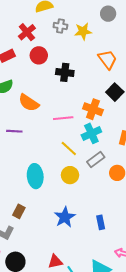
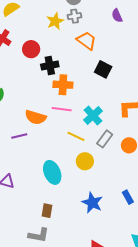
gray cross: (60, 26) -> (75, 16), moved
red circle: (39, 55) -> (31, 49), moved
orange semicircle: (29, 103) -> (36, 117), moved
orange cross: (93, 109) -> (63, 85), moved
pink line: (63, 118) -> (62, 109), turned 30

